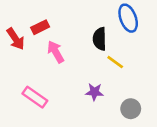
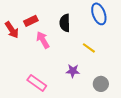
black semicircle: (100, 39) -> (65, 23), moved
pink rectangle: (35, 97) -> (37, 83), moved

